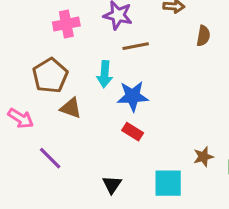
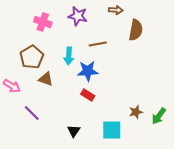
pink cross: (66, 24) -> (43, 22), turned 30
brown semicircle: (203, 36) -> (136, 30), size x1.5
brown line: (136, 46) -> (98, 44), moved

